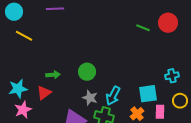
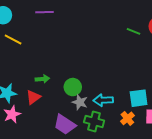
green circle: (87, 72) -> (73, 87), moved
cyan arrow: (113, 96) -> (103, 100), turned 60

